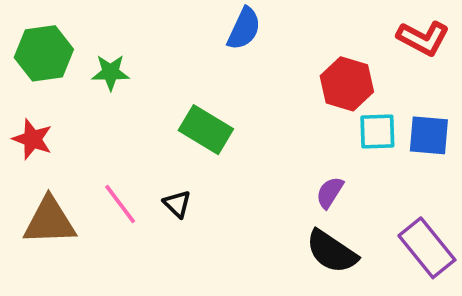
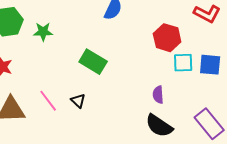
purple semicircle: (330, 193) -> (158, 95), turned -36

